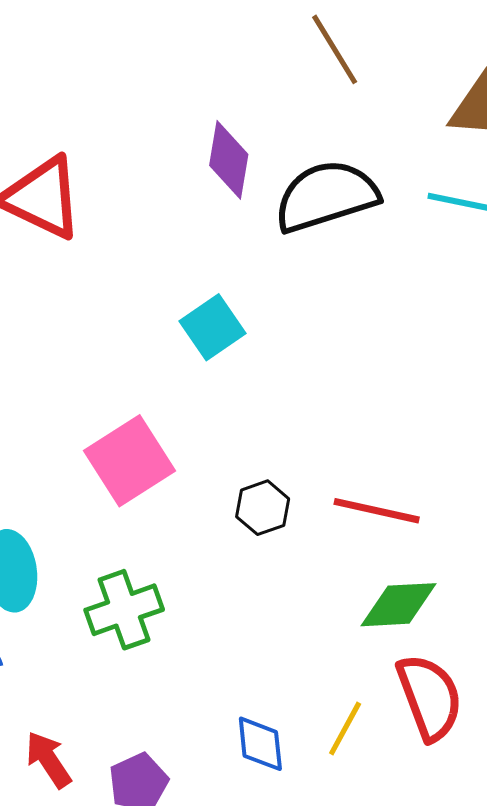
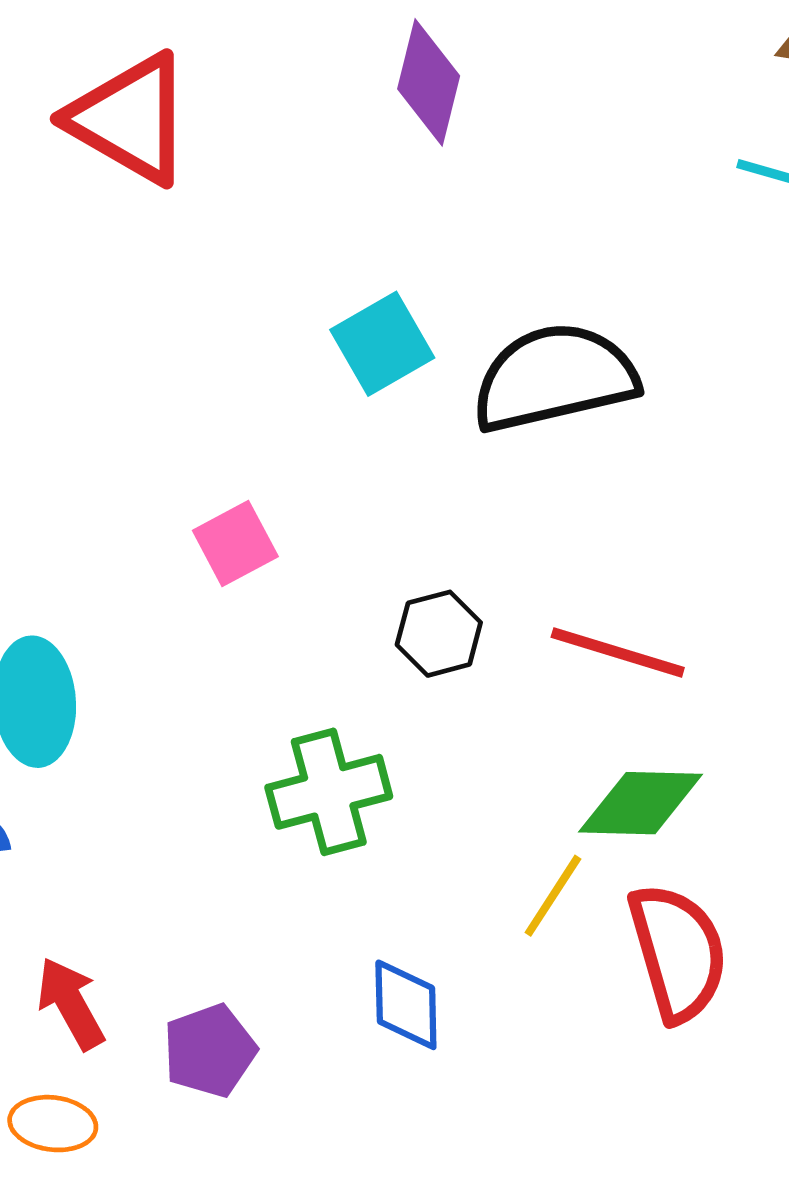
black semicircle: (326, 196) -> (555, 378), moved
pink square: (130, 461) -> (235, 544), size x0.6
green cross: (124, 610) -> (329, 792), moved
yellow line: (345, 729) -> (553, 896), moved

